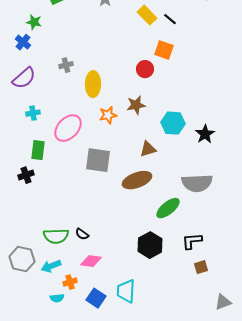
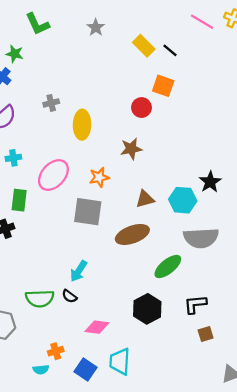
orange star: (108, 115) -> (99, 177), moved
cyan hexagon: (173, 123) -> (183, 200), moved
pink diamond: (91, 261) -> (97, 327), moved
cyan arrow: (51, 266) -> (79, 271), moved, turned -36

